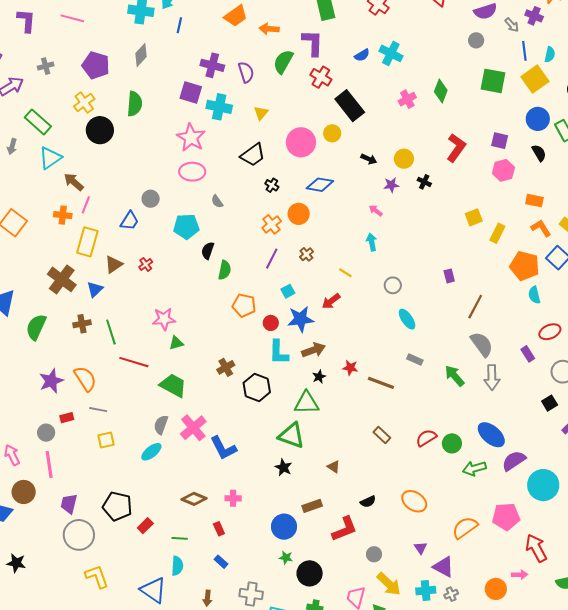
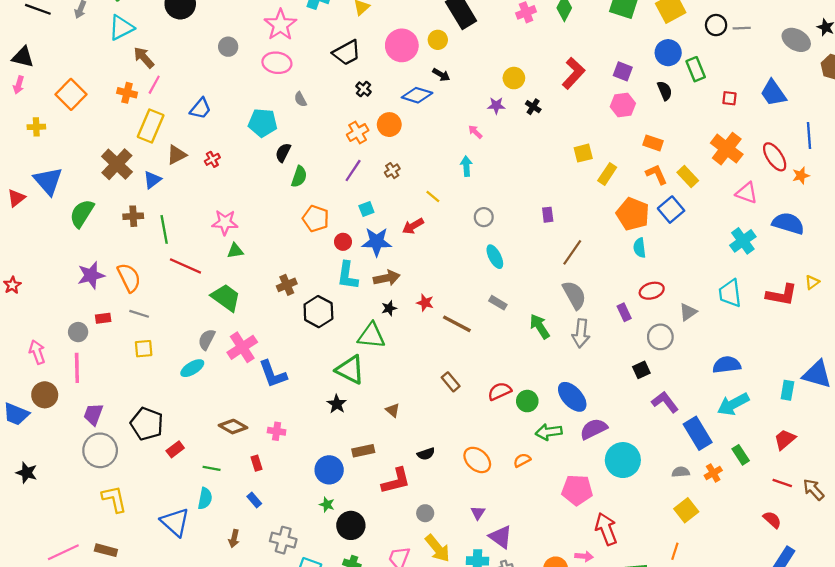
black arrow: (369, 159) -> (441, 75), moved
gray circle: (151, 199) -> (228, 47), moved
orange semicircle: (465, 528) -> (522, 460), moved, size x0.6

